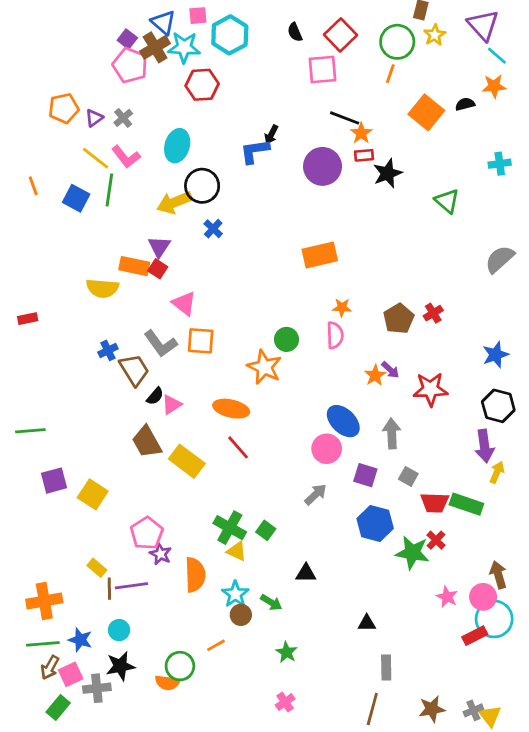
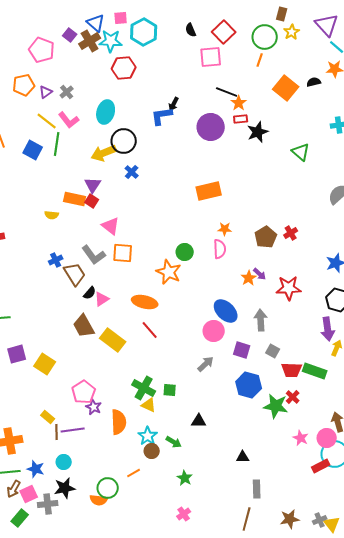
pink pentagon: (130, 65) -> (42, 50), moved
yellow semicircle: (102, 288) -> (52, 215), size x0.6
green square: (266, 530) -> (170, 390), turned -32

